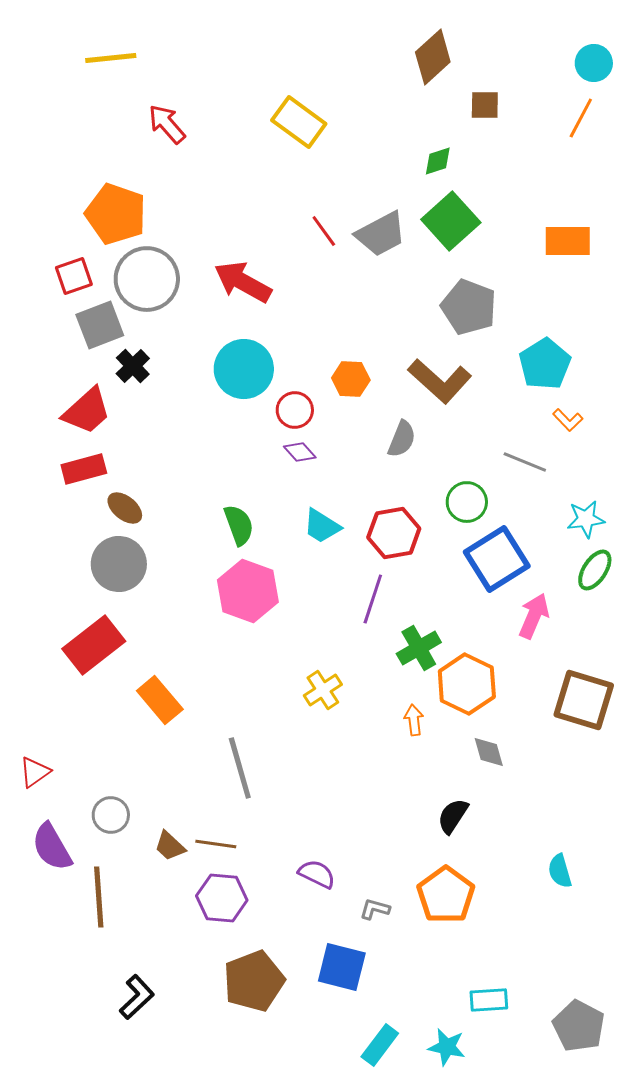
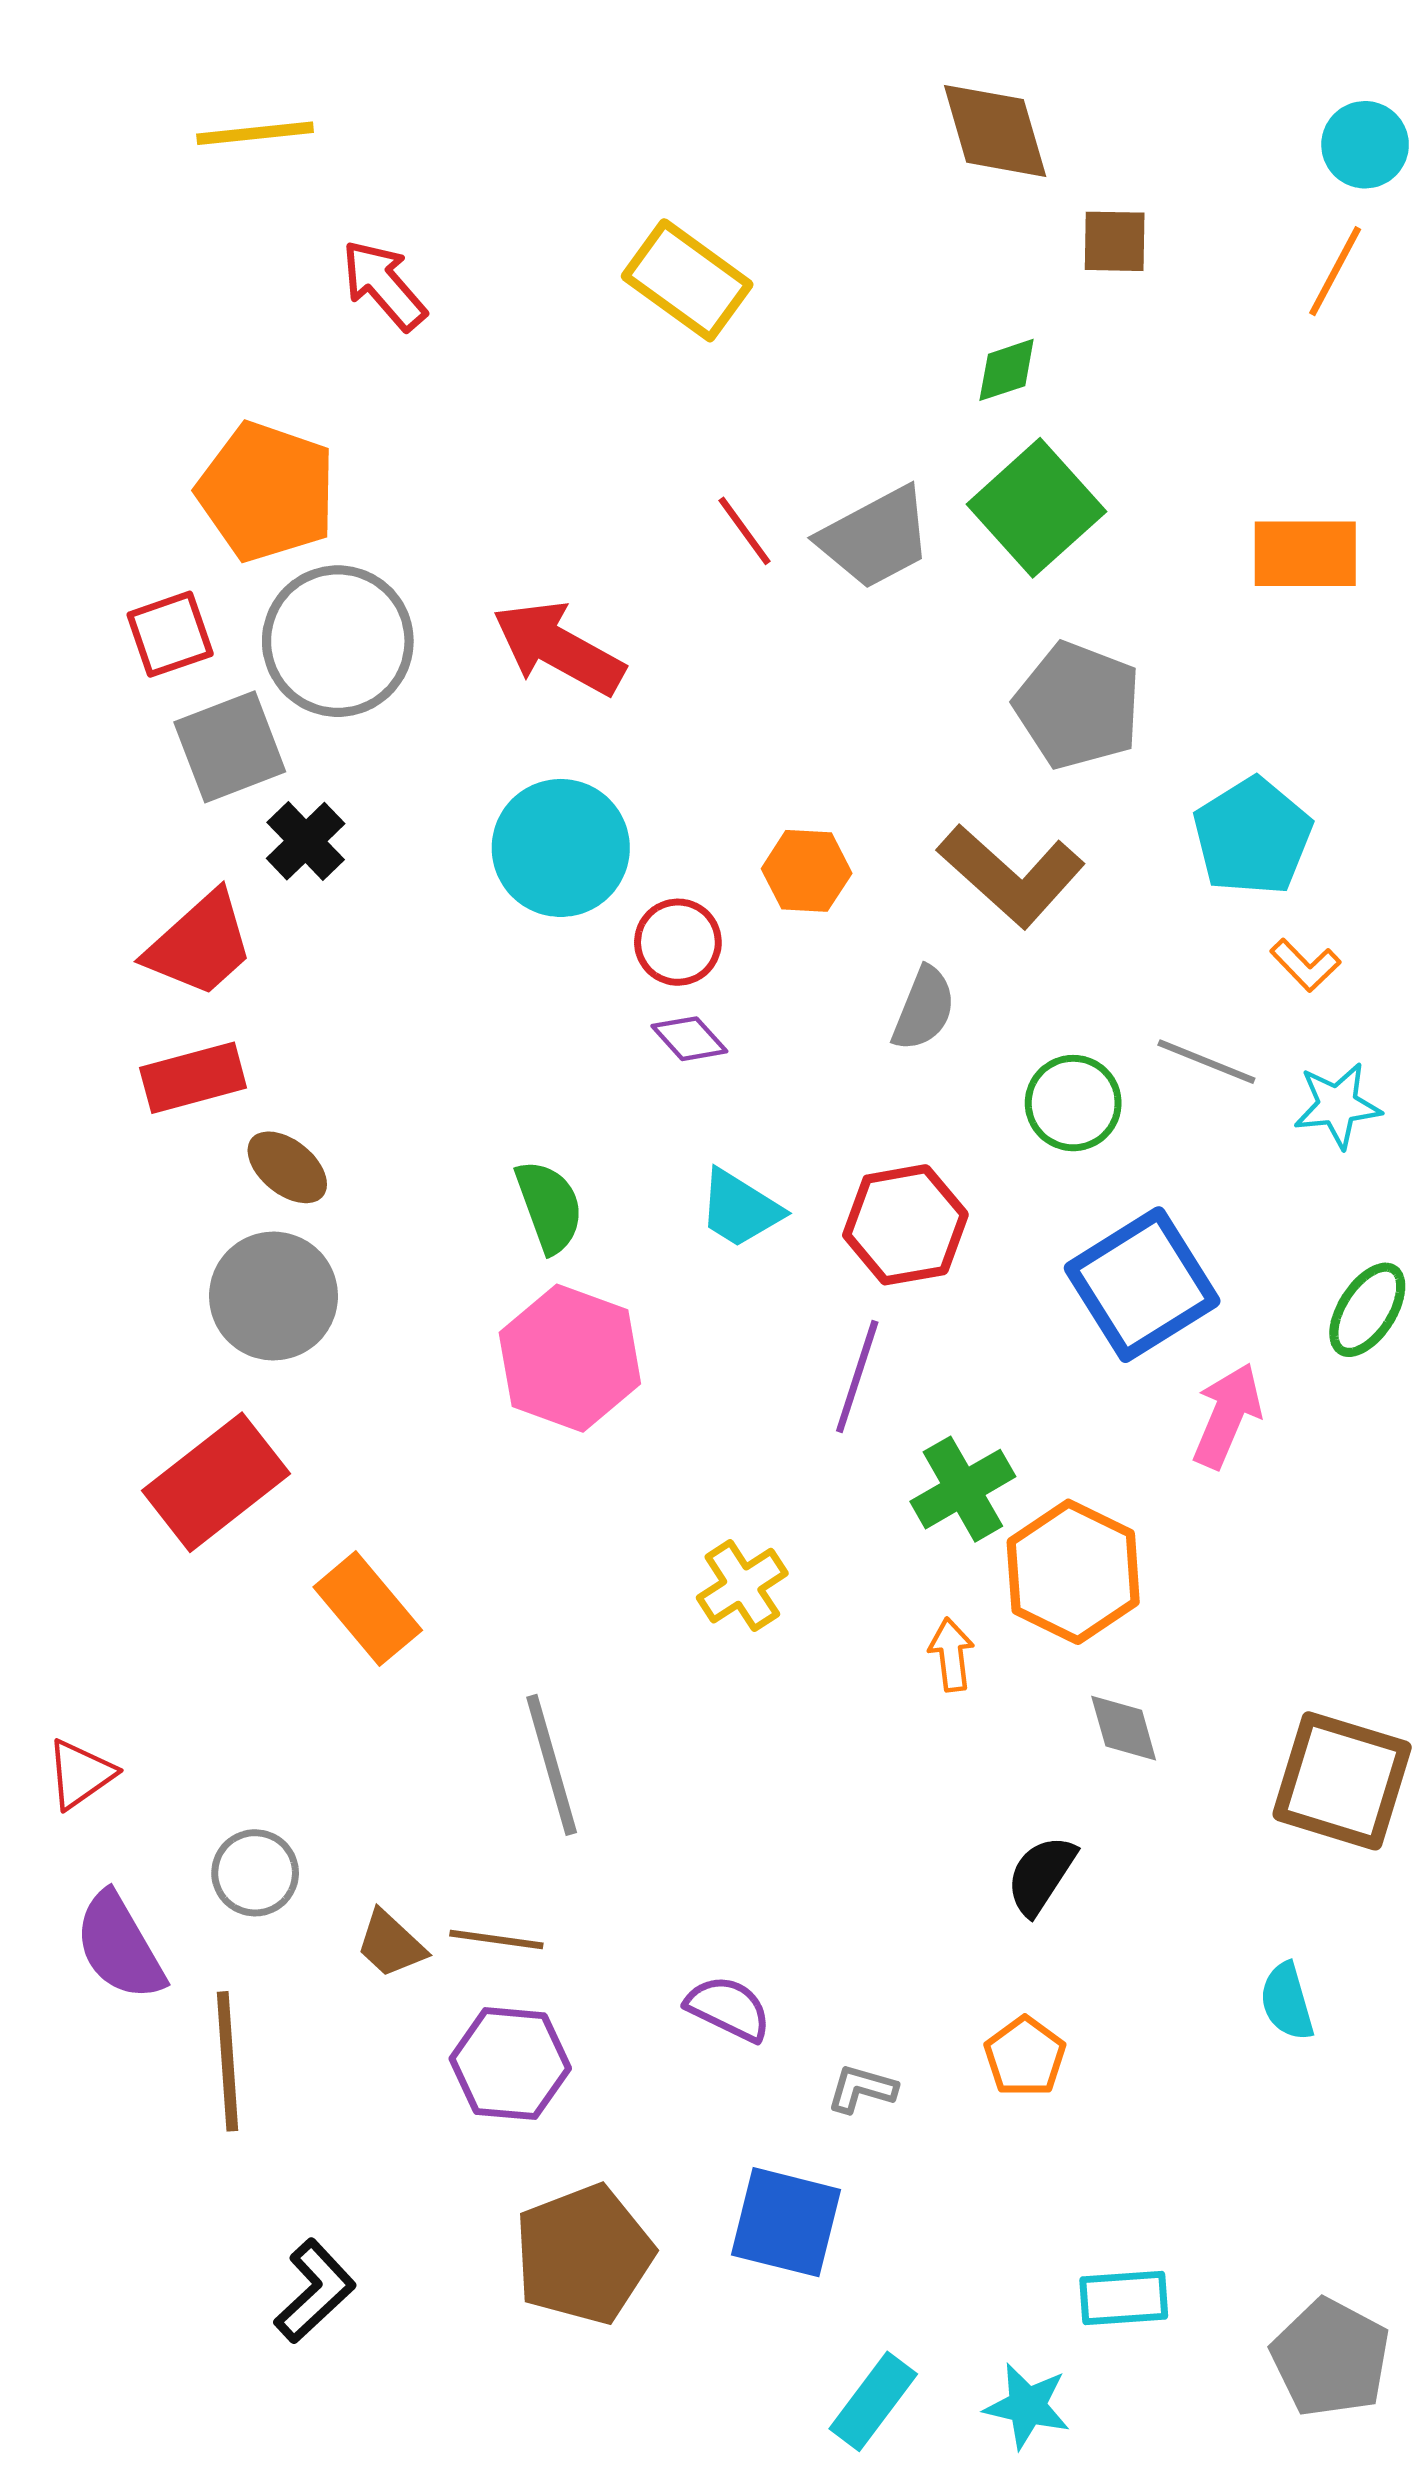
brown diamond: (433, 57) -> (995, 131), turned -64
green circle: (467, 502) -> (1073, 1103), moved
cyan star: (586, 519) -> (1337, 1105), moved
brown square: (584, 700) -> (1342, 1781), moved
orange pentagon: (446, 895) -> (1025, 2057), size x0.6

